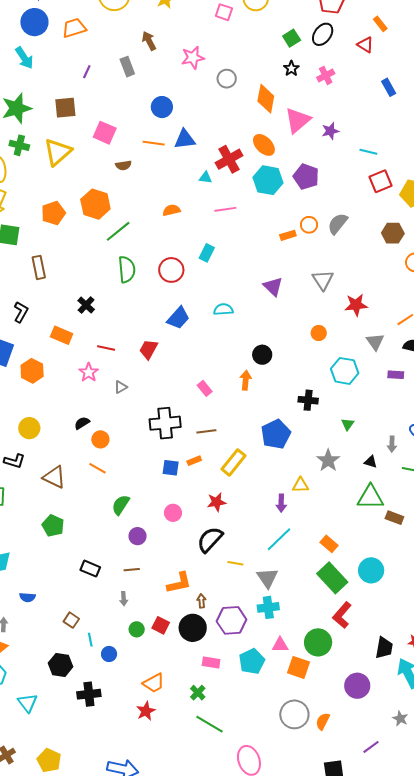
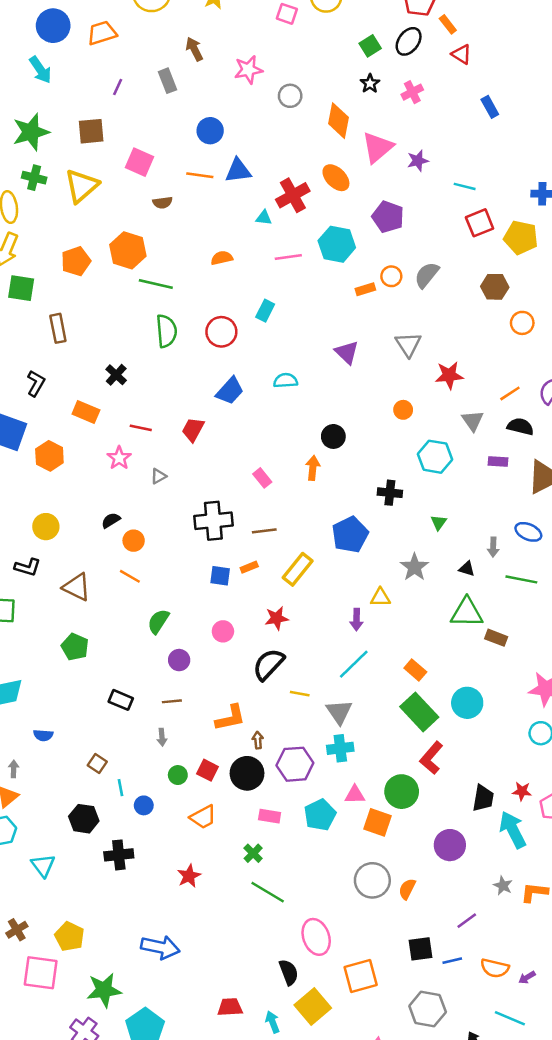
orange rectangle: (380, 24) -> (448, 24), moved
cyan hexagon: (268, 180) -> (337, 244), moved
green line: (118, 231) -> (156, 284), turned 52
orange trapezoid: (154, 683) -> (203, 817), moved

